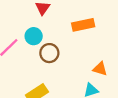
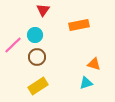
brown circle: (49, 53) -> (37, 57), moved

